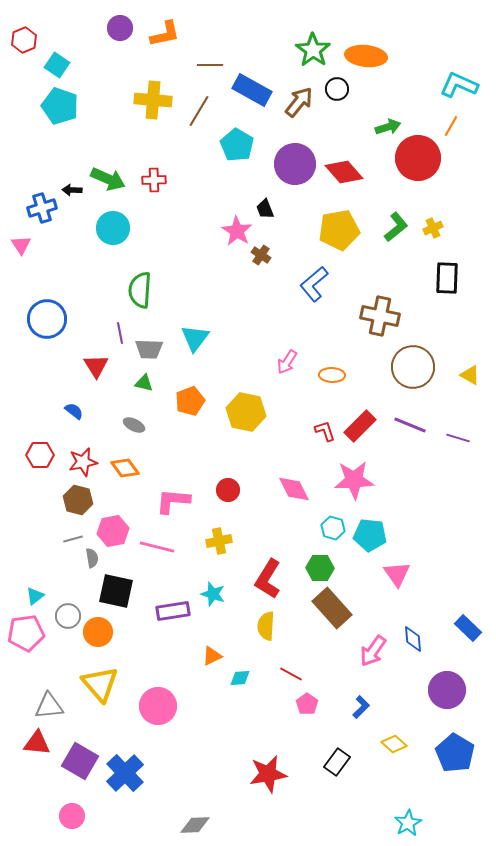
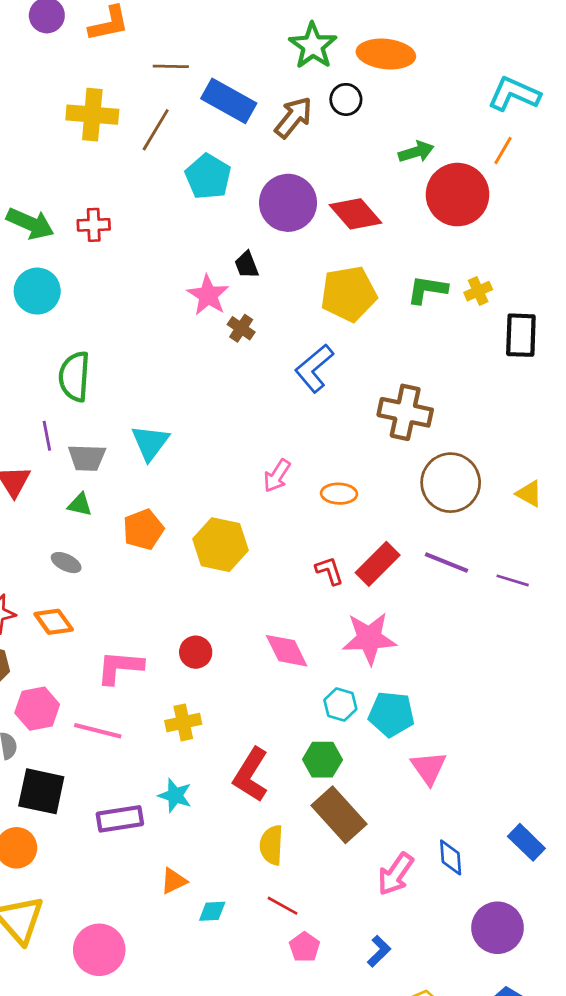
green L-shape: (396, 227) -> (427, 290), turned -132
black rectangle: (447, 278) -> (521, 335), moved
yellow semicircle: (266, 626) -> (271, 845), moved

